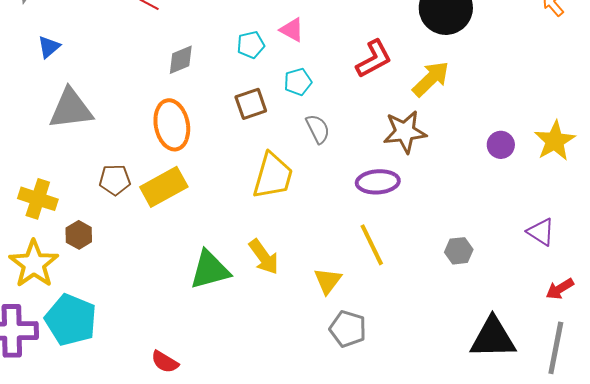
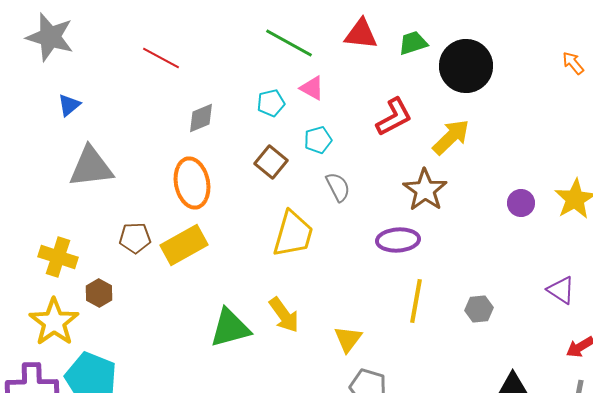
brown square: (251, 104) -> (271, 162), turned -32
brown star: (405, 132) -> (425, 190), turned -30
yellow line: (372, 245) -> (416, 301), moved, turned 36

